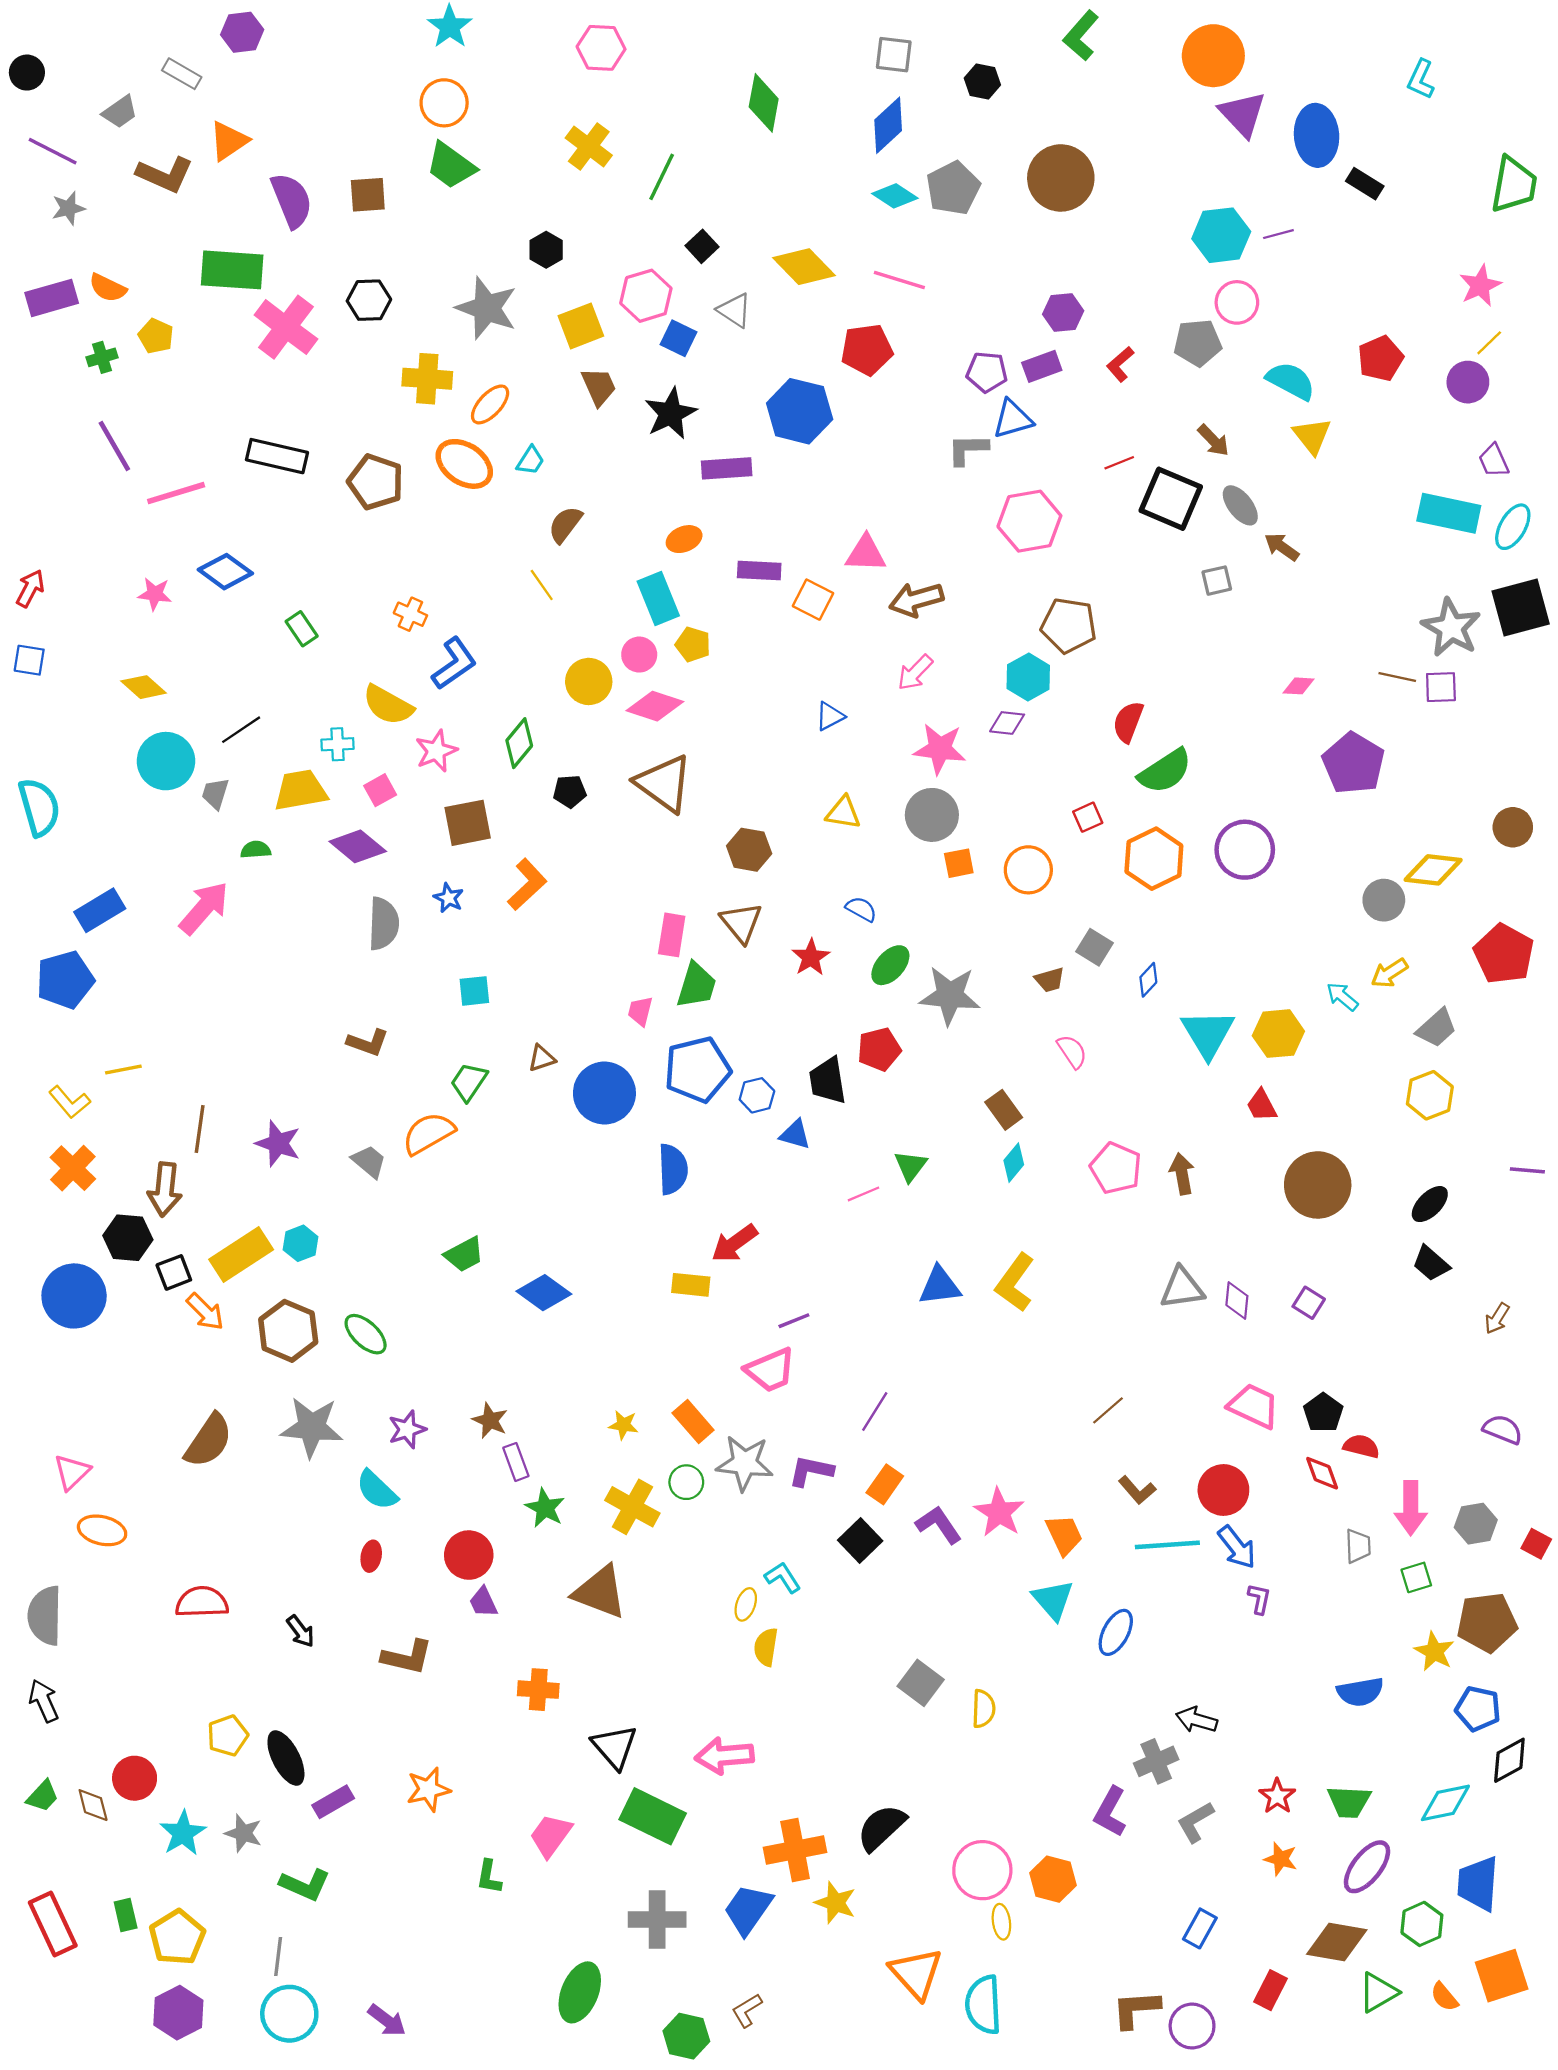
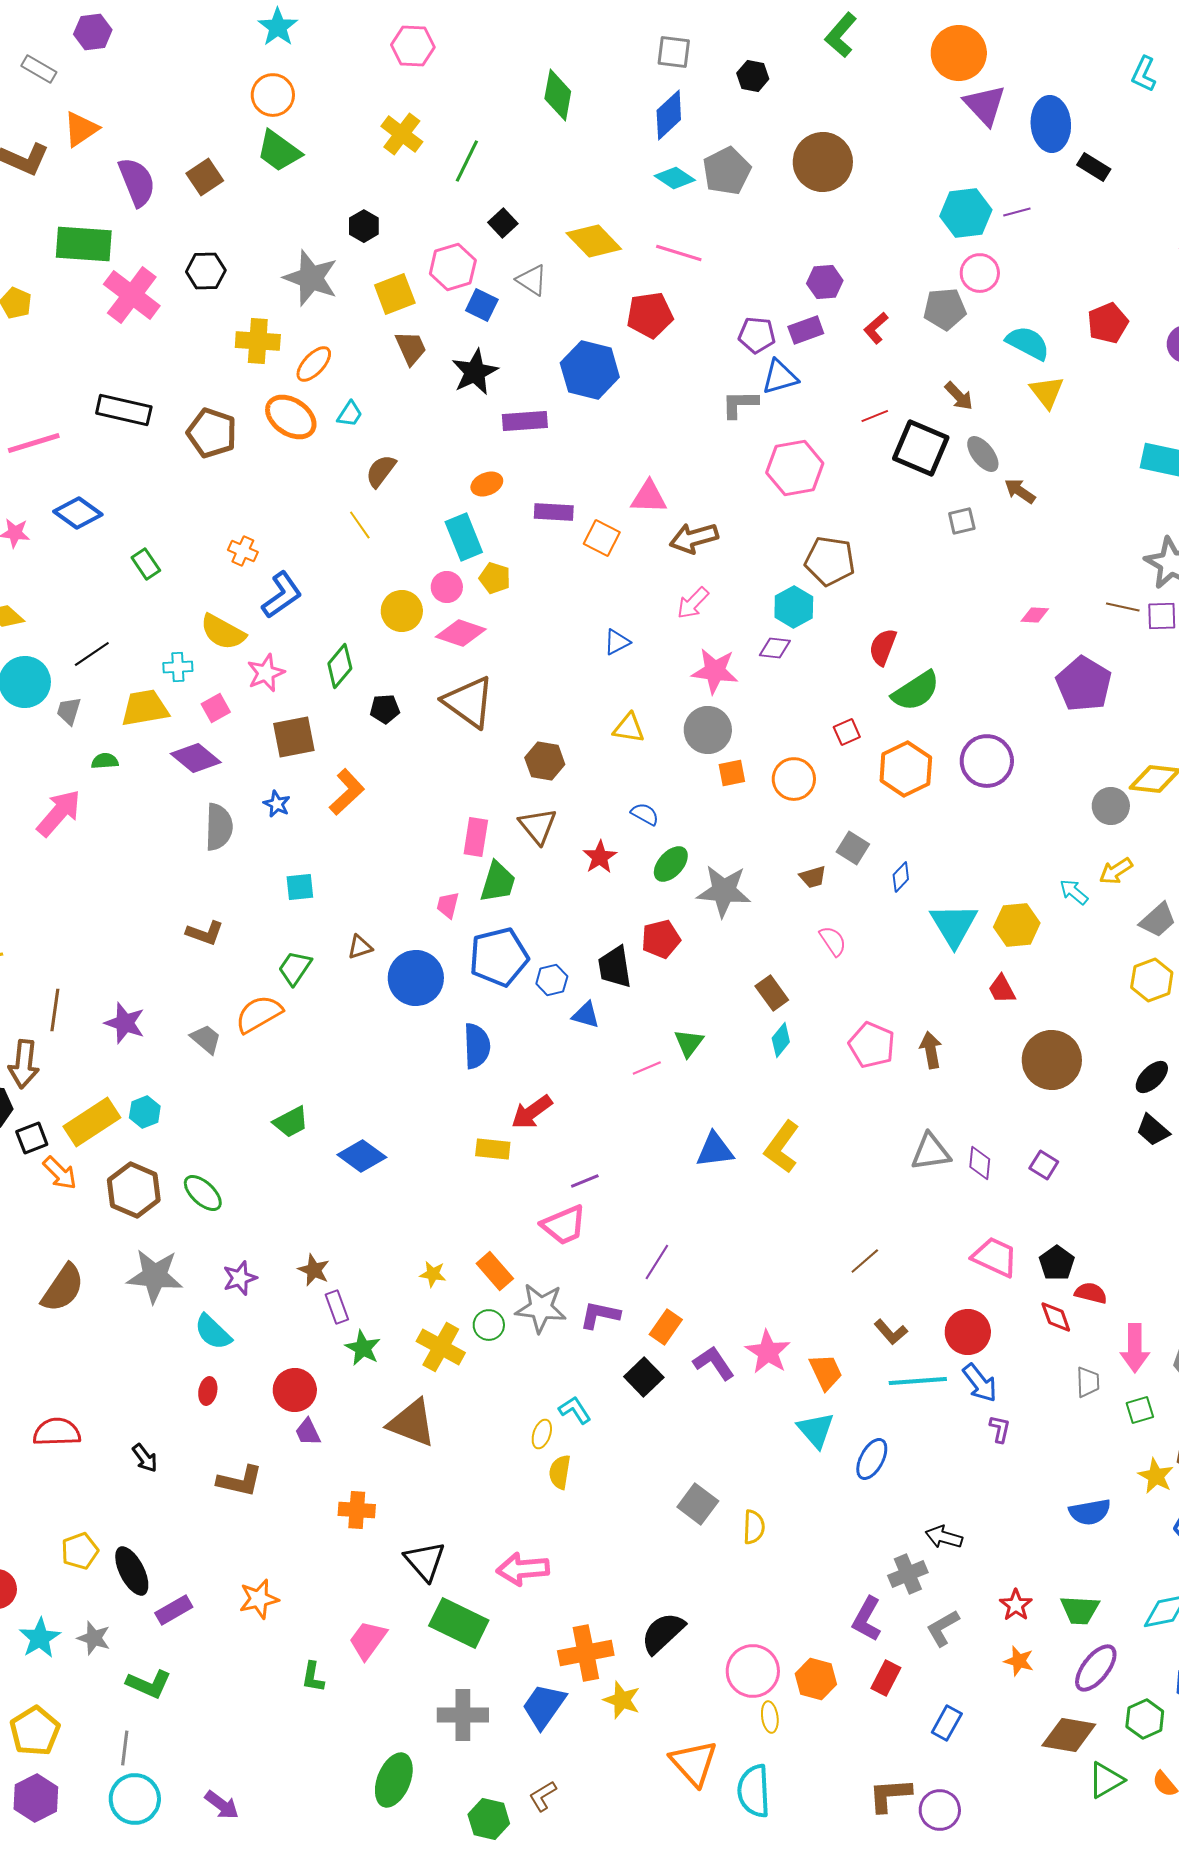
brown square: (368, 195) -> (205, 177), turned -30
red rectangle: (1271, 1990) -> (886, 1678), moved

